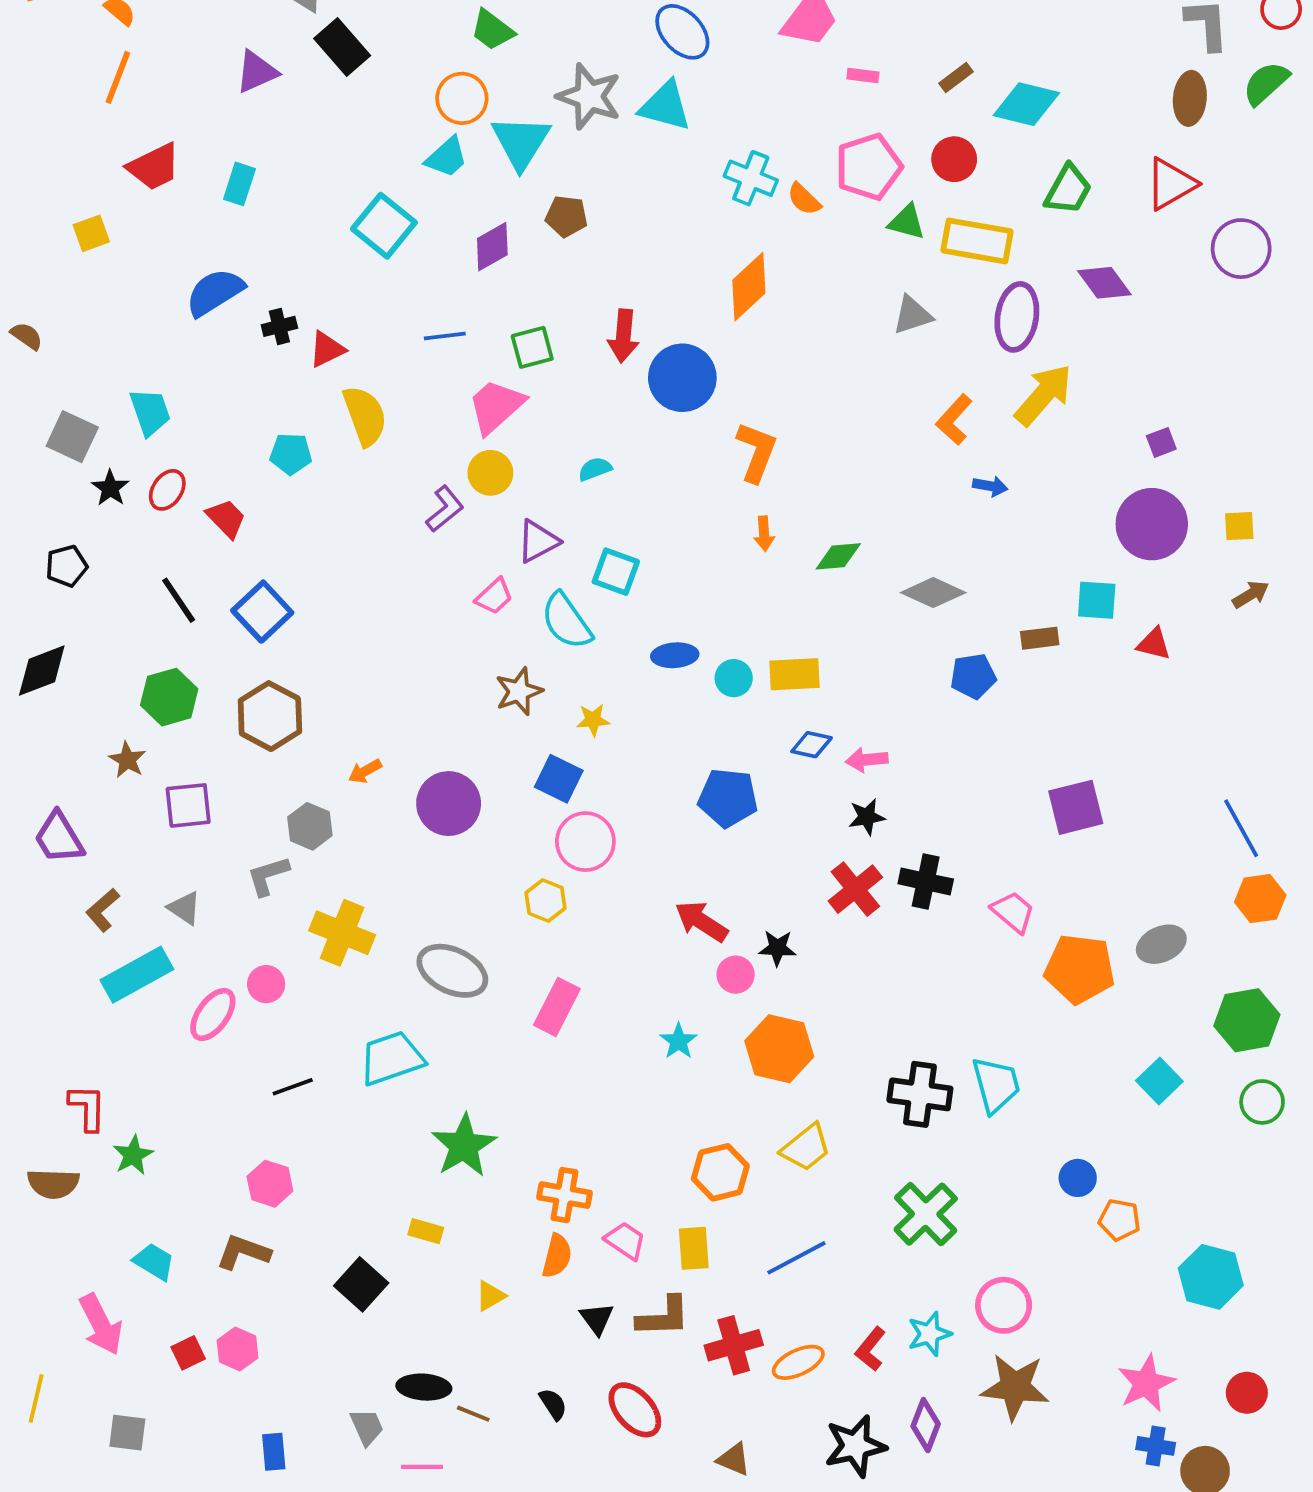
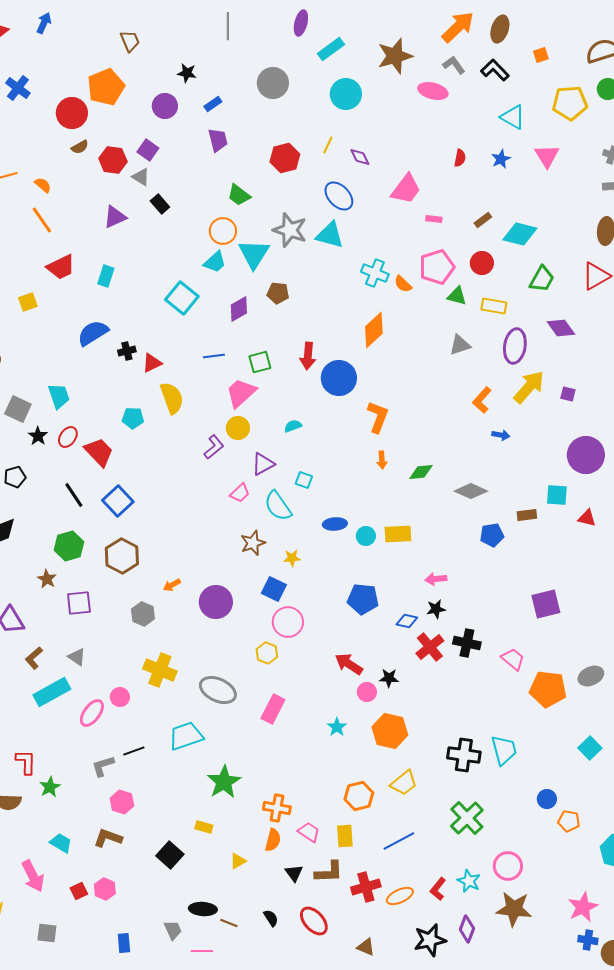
black rectangle: (342, 47) -> (160, 204), size x0.7
orange line: (118, 77) -> (42, 220), turned -56
yellow rectangle: (977, 241) -> (494, 306), size x0.7
purple square: (1161, 442) -> (568, 394), moved, turned 35
red trapezoid: (226, 518) -> (99, 452), size x1.4
cyan square: (616, 572) -> (304, 480), size x0.7
blue diamond: (812, 745) -> (407, 621), moved
gray L-shape: (268, 876) -> (103, 766), moved
cyan star: (929, 1334) -> (469, 881), turned -30

